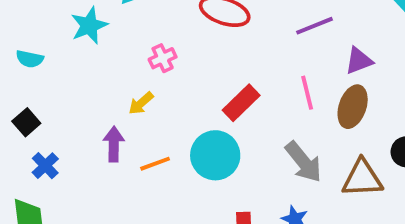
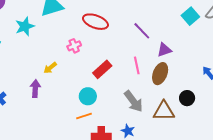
purple line: (314, 26) -> (142, 31), turned 66
pink cross: (163, 58) -> (74, 46), moved
cyan circle: (215, 155) -> (88, 96), size x0.7
orange line: (155, 164) -> (84, 116), moved

